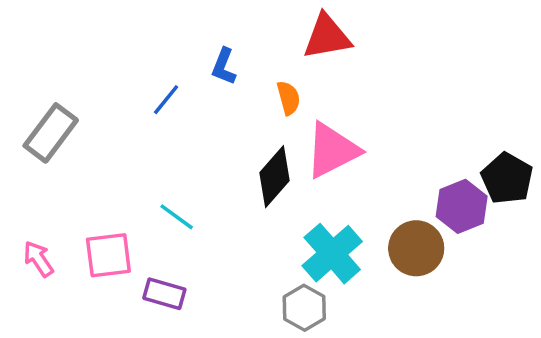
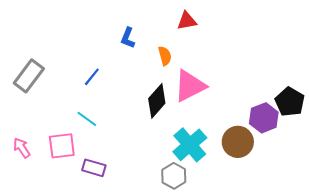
red triangle: (327, 37) -> (187, 21), size x0.7
blue line: (166, 100) -> (92, 77), moved
cyan line: (177, 217) -> (87, 119), moved

